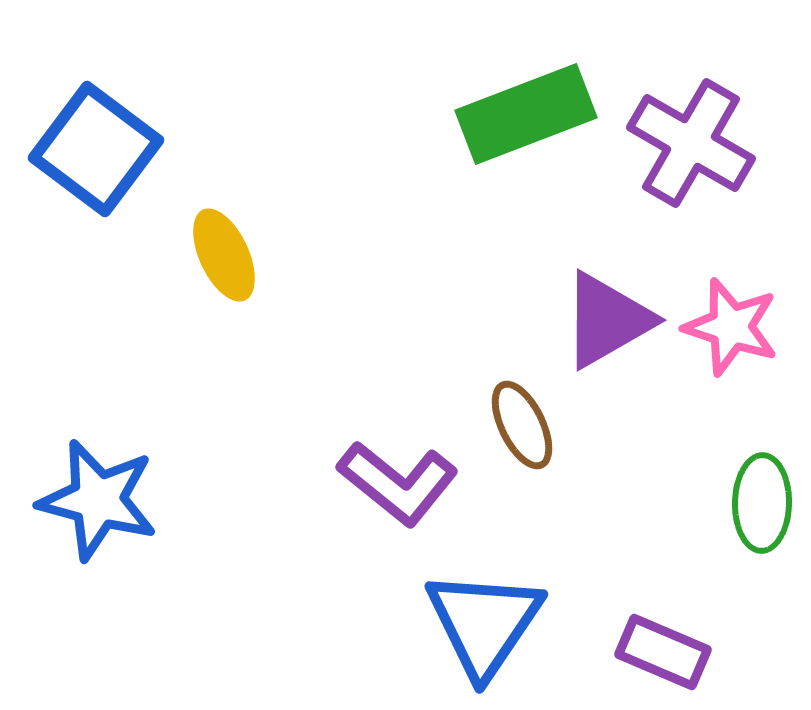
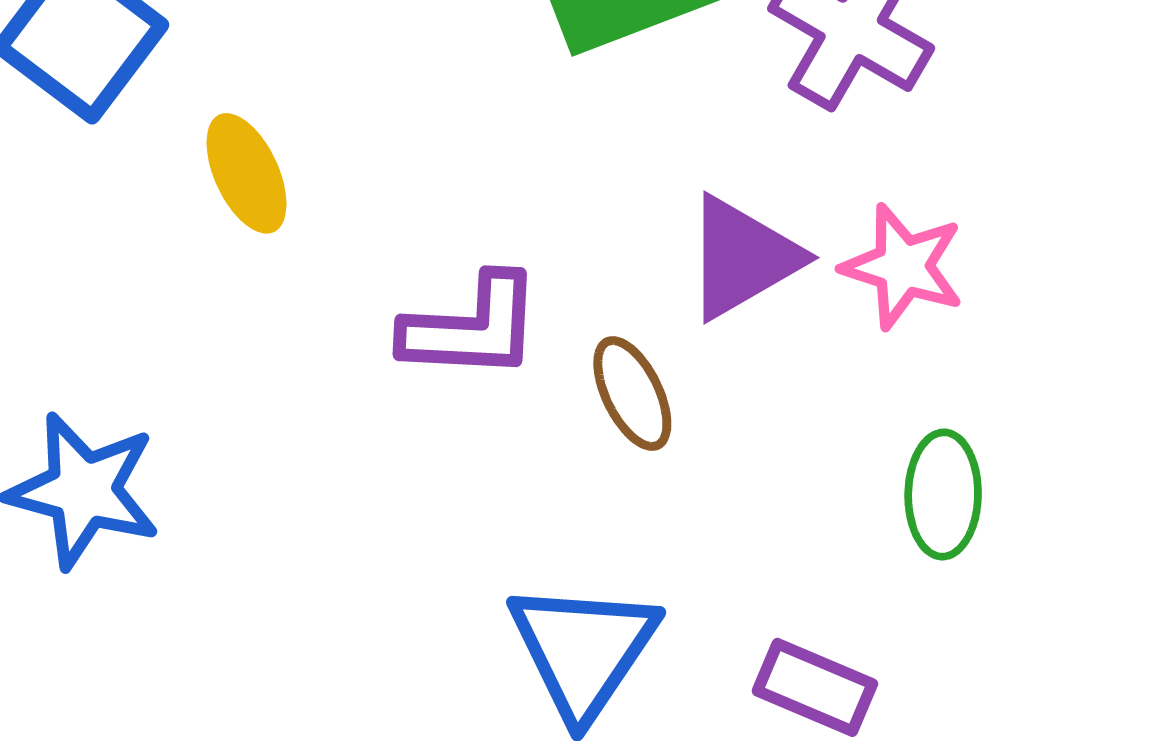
purple L-shape: (398, 483) -> (472, 327), moved, turned -36

